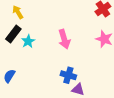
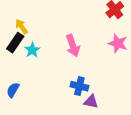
yellow arrow: (18, 12) -> (22, 27), moved

